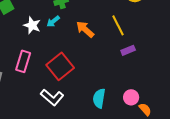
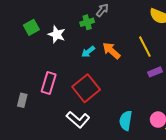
cyan arrow: (53, 21) -> (88, 52), moved
white star: (32, 25) -> (57, 34), moved

